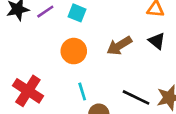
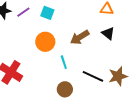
cyan line: (82, 92) -> (64, 62), moved

